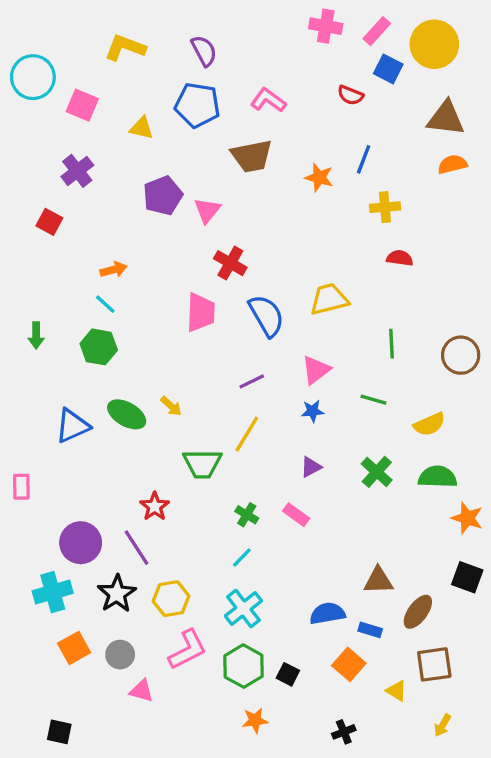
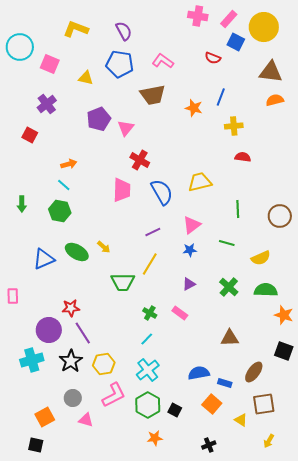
red star: (155, 506) -> (71, 308), moved, turned 30
brown triangle: (378, 581) -> (230, 338), moved
orange square: (74, 648) -> (45, 417), moved

